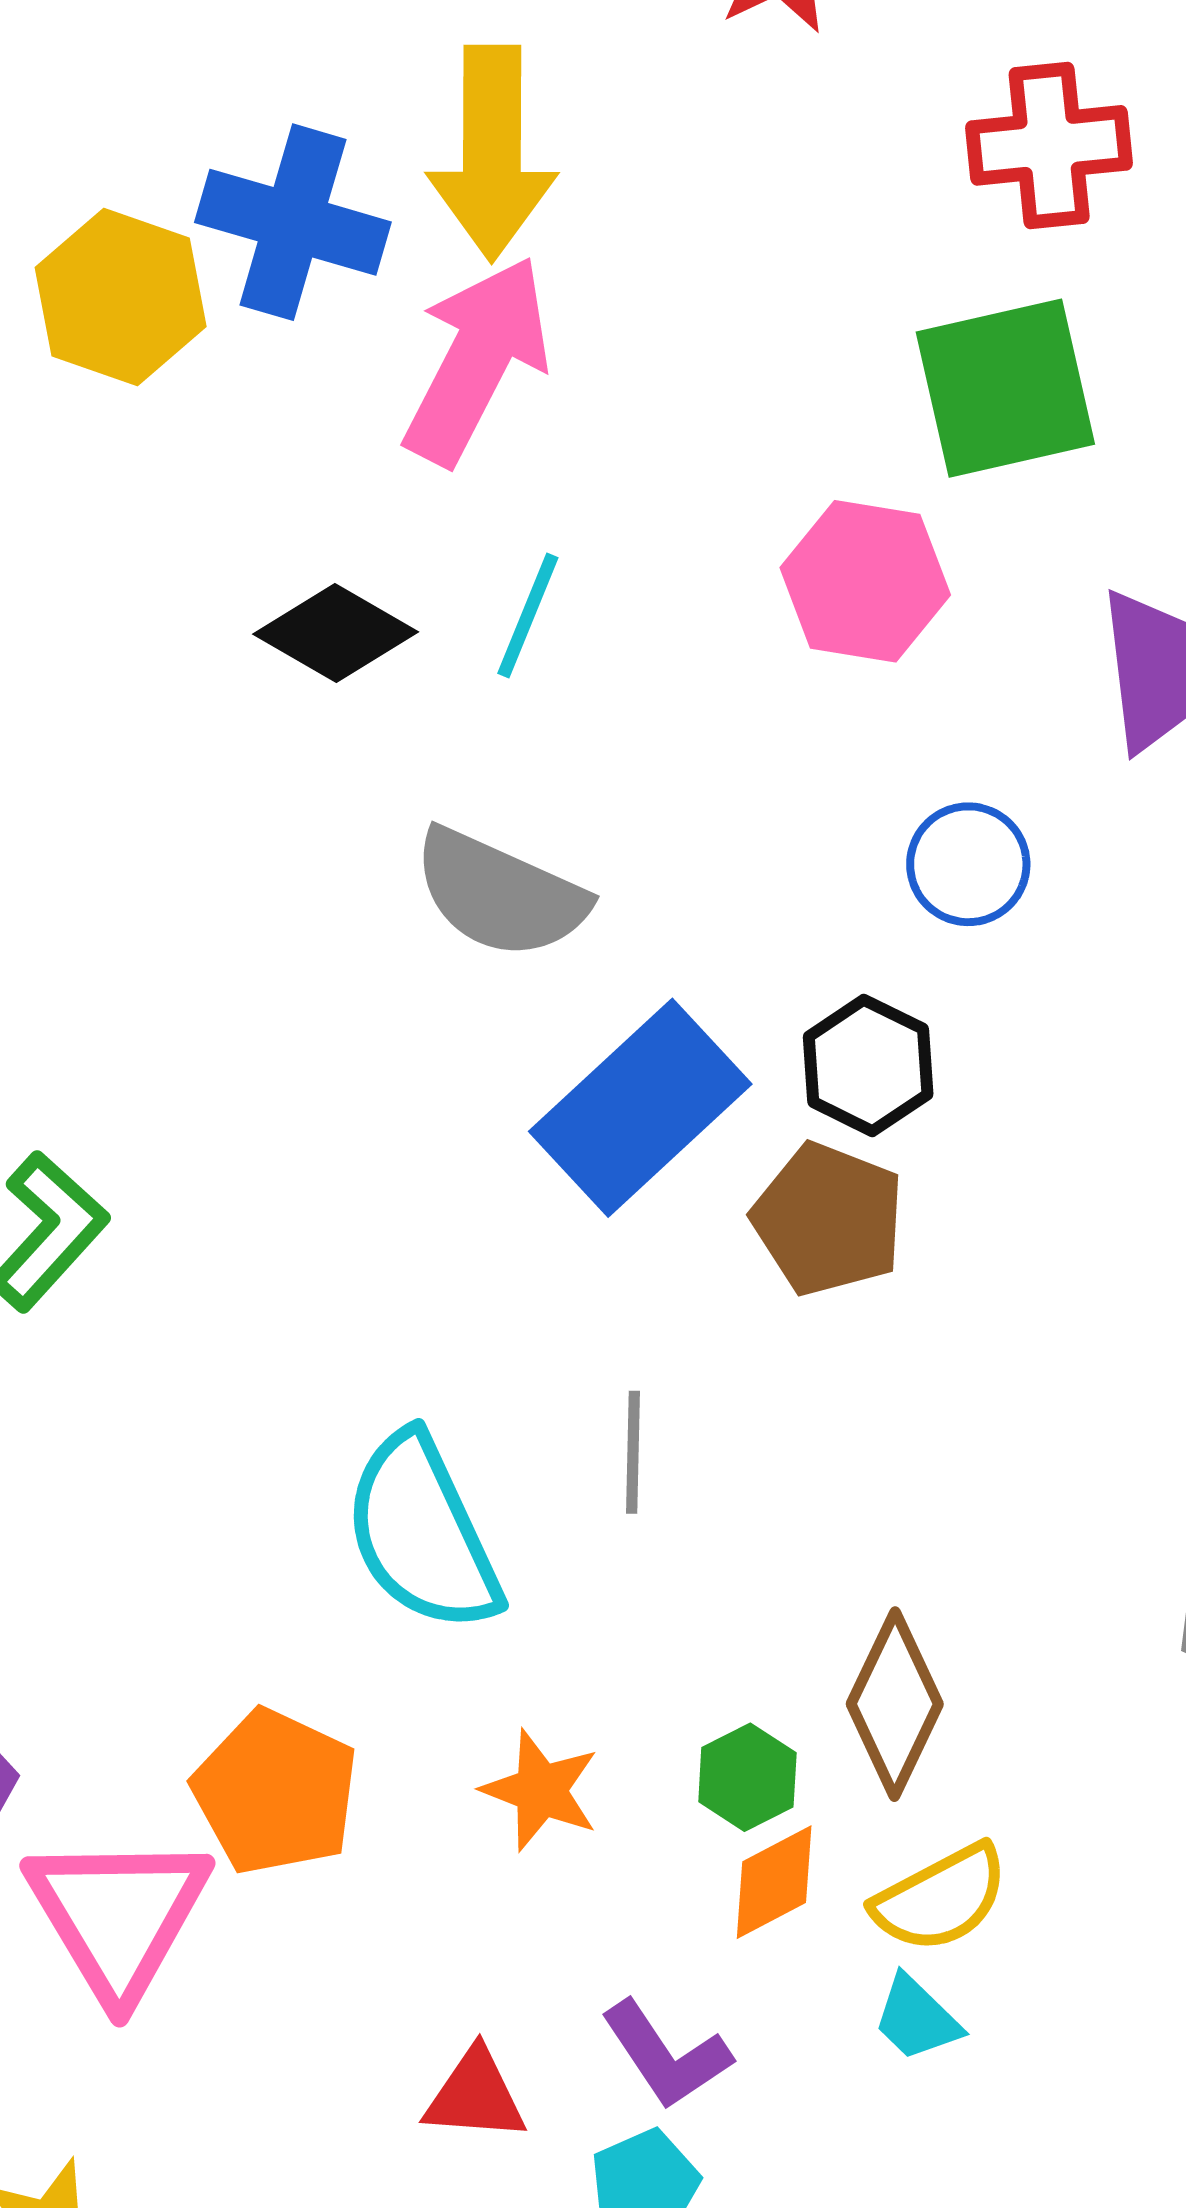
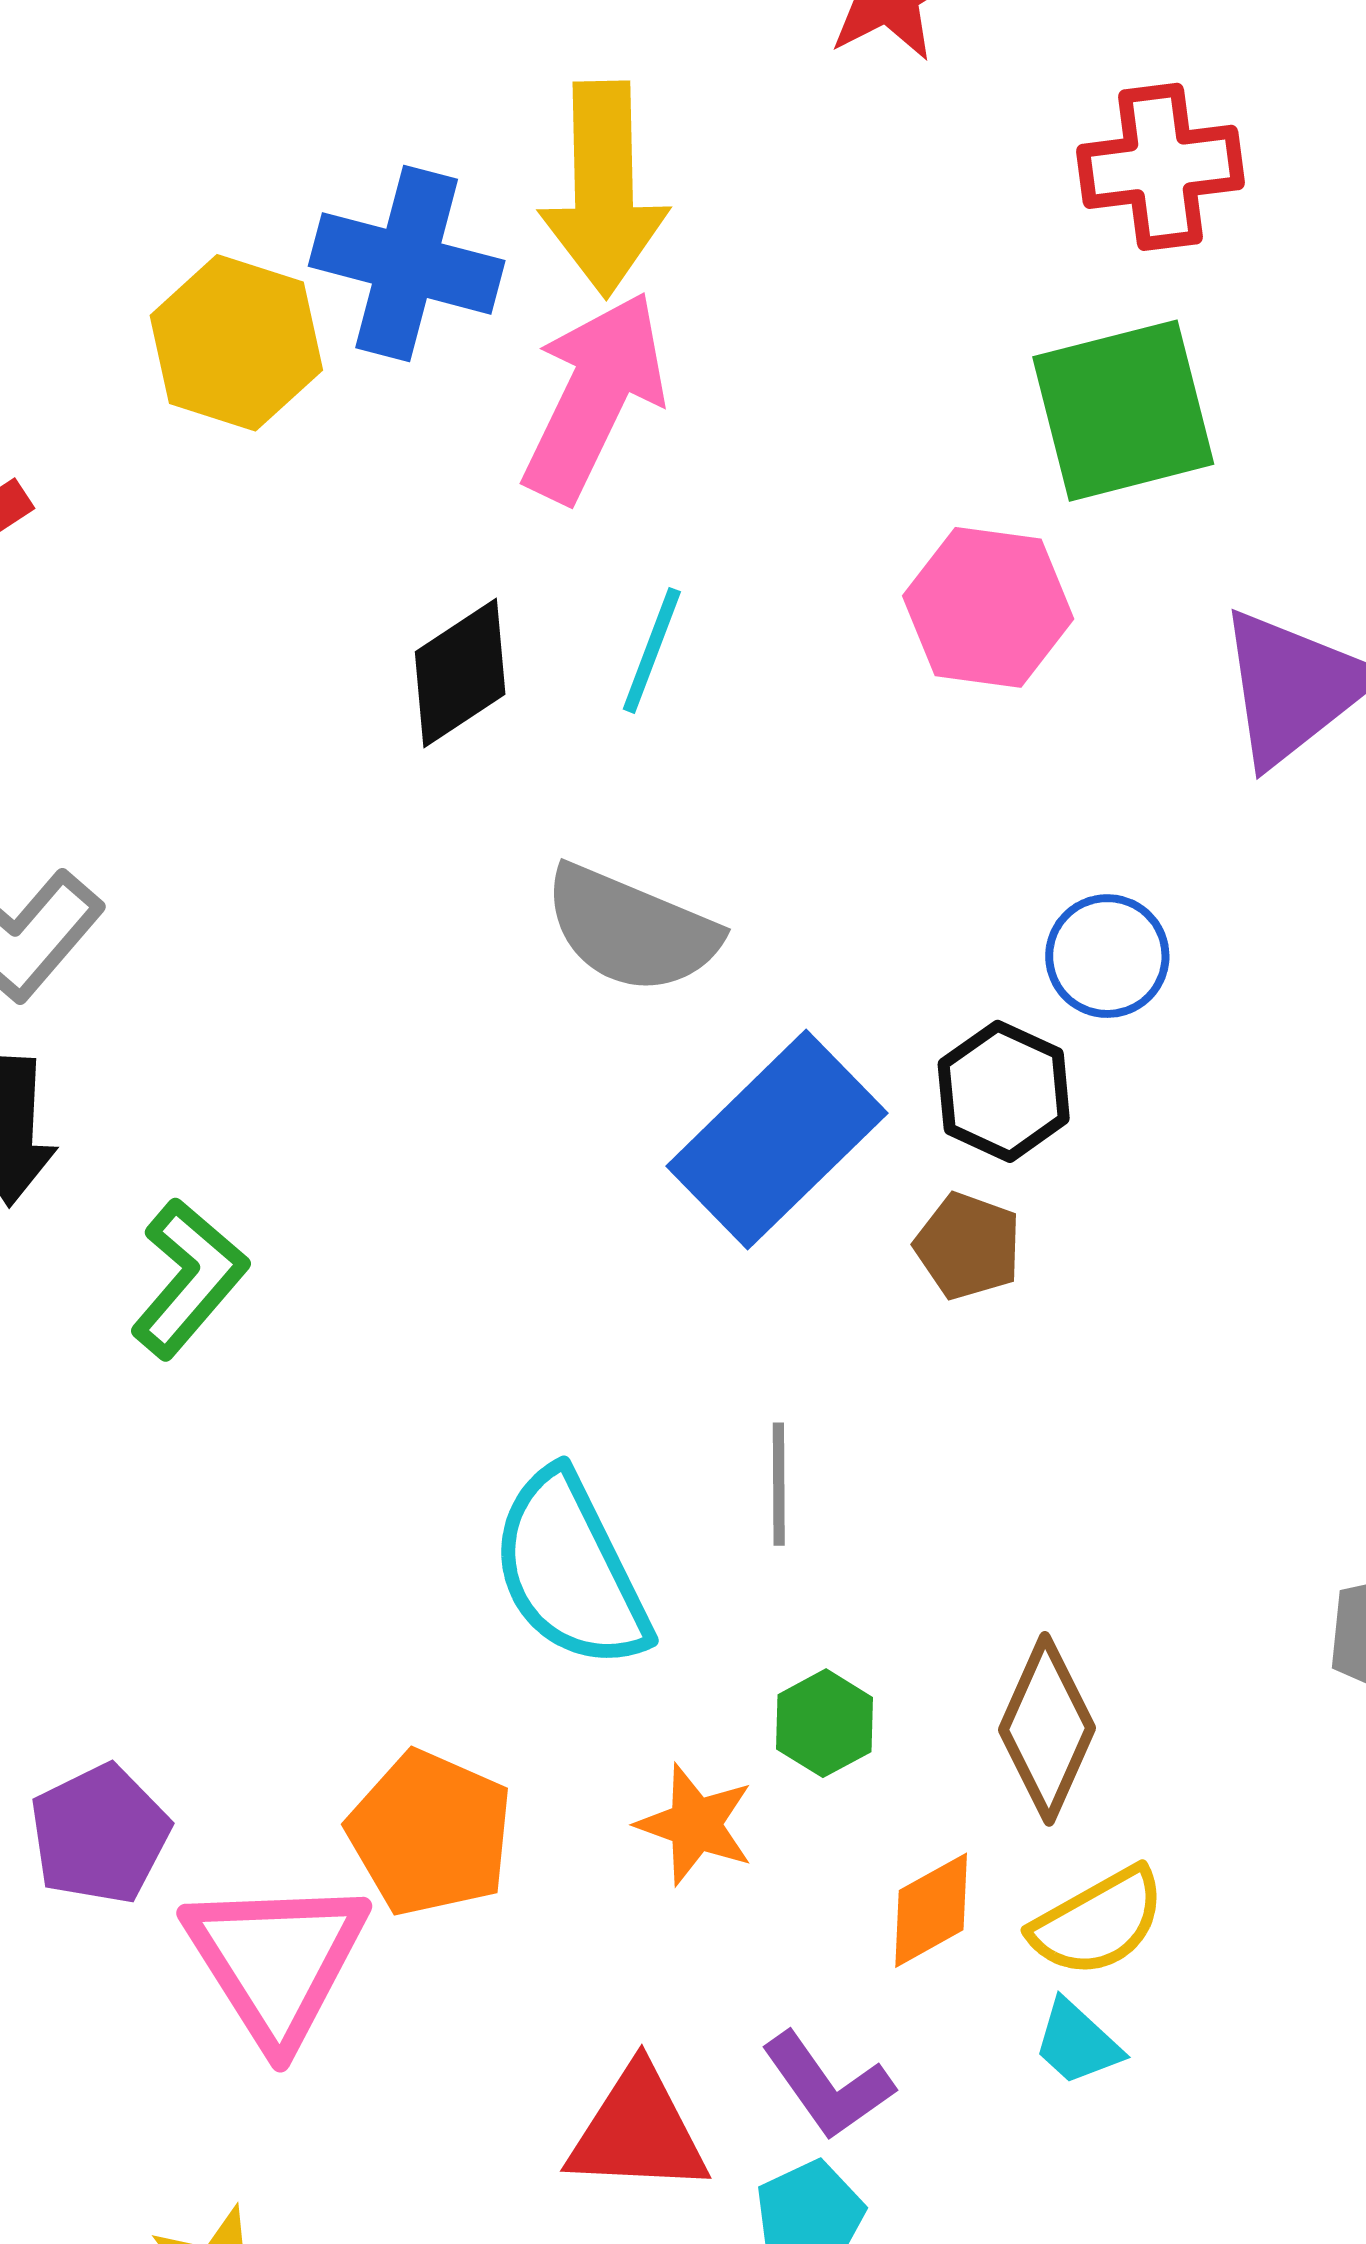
black diamond: (336, 633) -> (460, 673), turned -62
blue circle: (968, 864) -> (1107, 956), moved
brown pentagon: (828, 1219) -> (968, 1246), size x0.7
green hexagon: (747, 1777) -> (825, 1723), moved
red triangle: (475, 2095) -> (638, 2131), size x1.4

